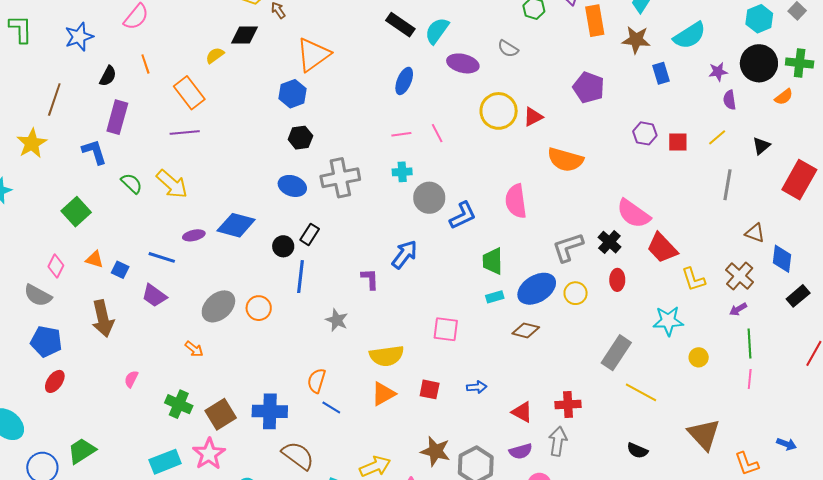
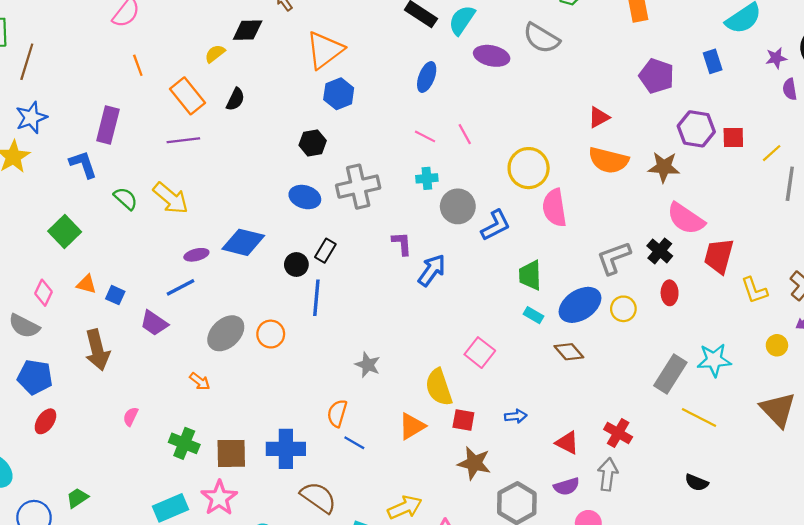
blue star: (79, 37) -> (31, 118), moved
brown star: (636, 40) -> (664, 167), moved
gray semicircle: (508, 49) -> (541, 38), size x1.6
black semicircle: (108, 76) -> (235, 99), moved
purple pentagon: (589, 88) -> (657, 76), moved
blue hexagon: (293, 94) -> (339, 94), moved
brown line: (54, 99) -> (27, 62), moved
yellow circle: (499, 111) -> (529, 168), moved
red triangle: (533, 117) -> (599, 117), moved
purple hexagon: (645, 133) -> (696, 129), size x1.4
pink line: (401, 134) -> (425, 136), turned 36
yellow line: (717, 137) -> (772, 153), moved
red trapezoid: (662, 248) -> (719, 256), turned 60
blue line: (162, 257) -> (181, 287), moved, turned -44
purple L-shape: (370, 279) -> (402, 243), moved
cyan rectangle: (495, 297) -> (534, 315), turned 48
gray star: (337, 320) -> (368, 365), moved
cyan star: (668, 321) -> (714, 360), moved
pink square: (446, 329) -> (480, 353), turned 32
brown diamond: (526, 330) -> (569, 352), turned 36
yellow semicircle: (387, 356) -> (439, 387), moved, turned 80
yellow circle: (699, 357) -> (777, 345), moved
red cross: (568, 404) -> (618, 433), turned 35
brown square: (221, 414) -> (231, 453), turned 32
brown triangle: (704, 434) -> (778, 410), moved
green trapezoid: (82, 451) -> (77, 498), size x0.7
brown star: (435, 451) -> (474, 463), moved

